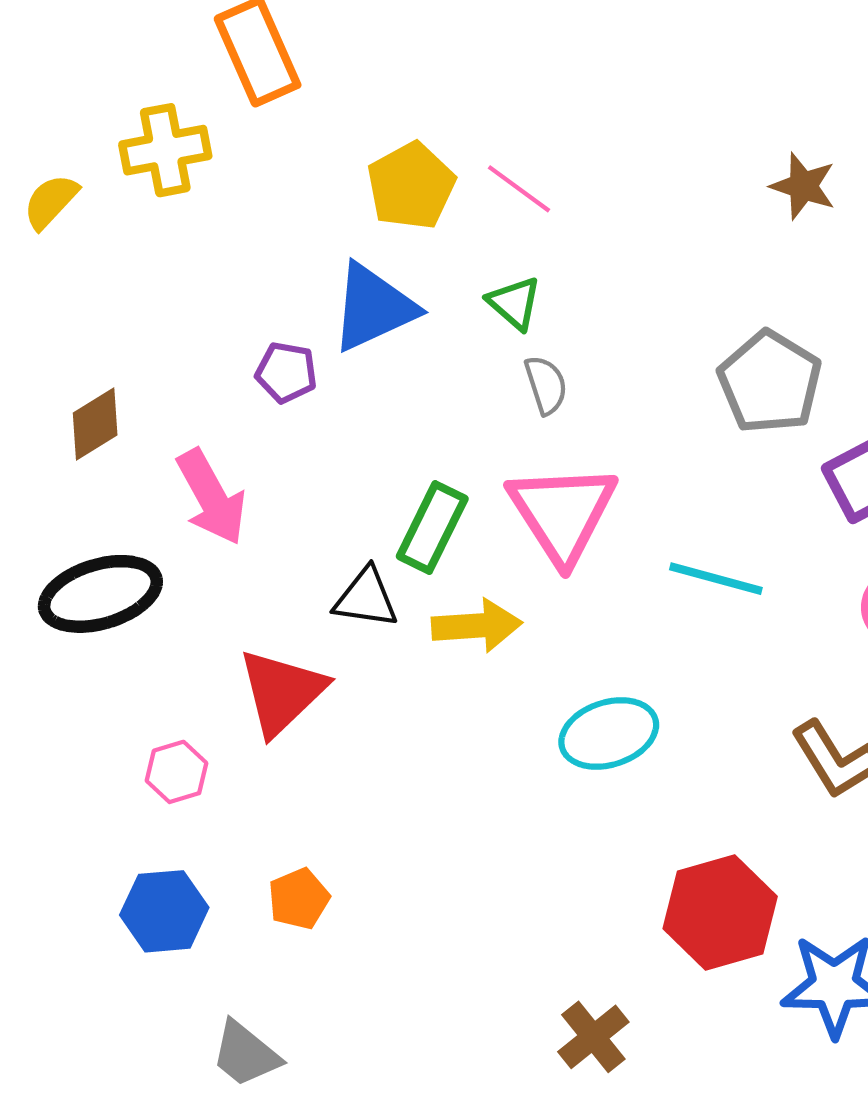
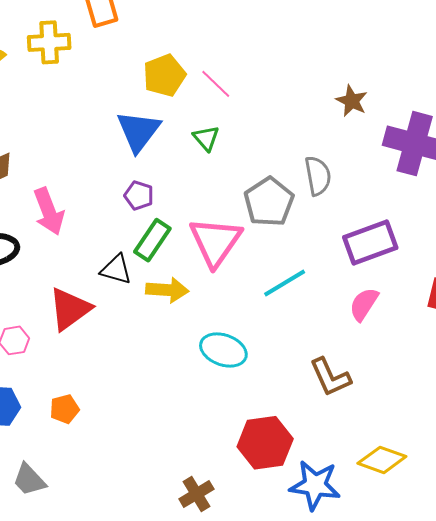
blue triangle: (373, 307) -> (138, 131), turned -36
purple pentagon: (286, 372) -> (139, 195), moved
gray pentagon: (770, 382) -> (269, 202), moved
gray semicircle: (546, 385) -> (318, 176), moved, size x1.4
cyan line: (716, 579) -> (285, 283), turned -54
cyan ellipse: (609, 733) -> (223, 350), turned 30

